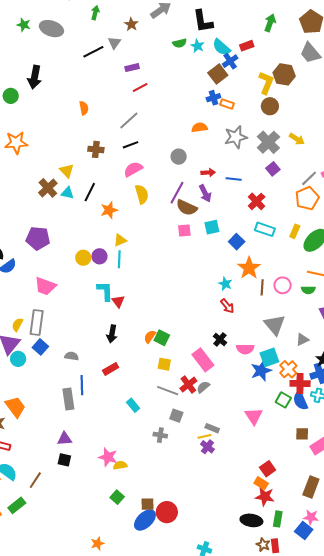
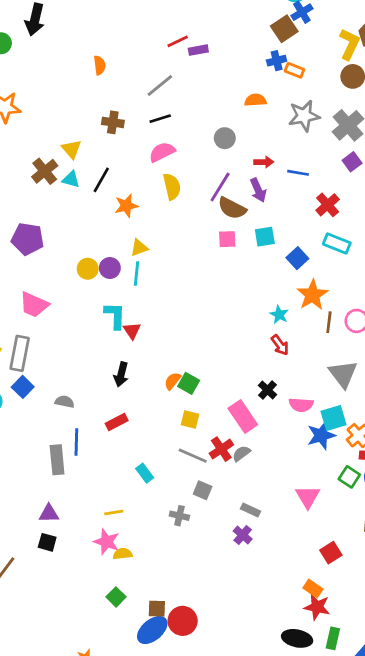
purple rectangle: (132, 68) -> (198, 50), moved
yellow line: (204, 436) -> (114, 513), moved
red square: (268, 469) -> (331, 553), moved

